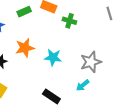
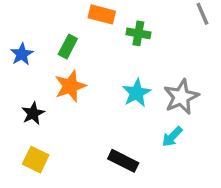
green rectangle: (24, 12) -> (68, 47), moved, turned -32
cyan star: (53, 57) -> (137, 93), moved, turned -30

